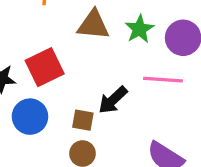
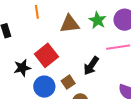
brown square: (83, 120) -> (68, 82), moved, turned -32

